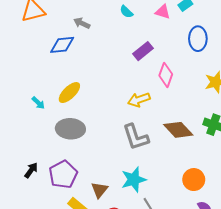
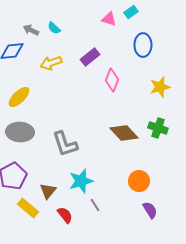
cyan semicircle: (126, 12) -> (54, 28), moved
yellow arrow: (139, 100) -> (51, 63), moved
gray L-shape: (136, 137) -> (65, 144), moved

